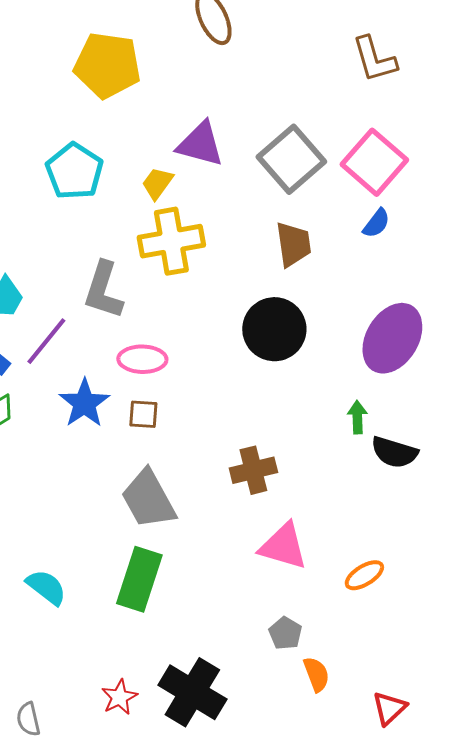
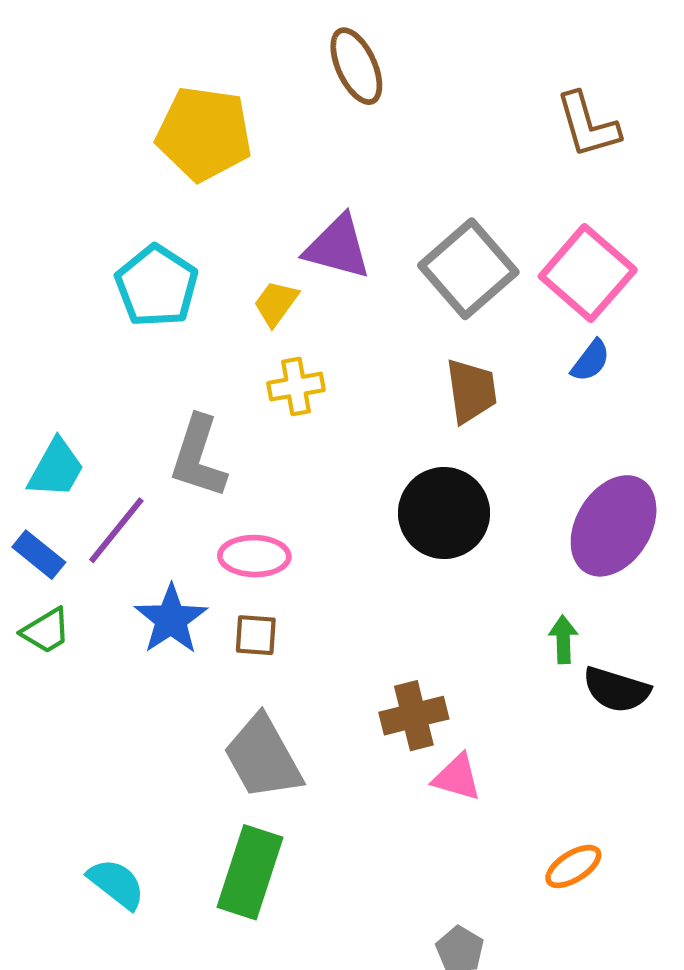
yellow cross: (171, 241) -> (296, 387), size x0.6
pink triangle: (283, 546) -> (457, 777), moved, size x0.7

